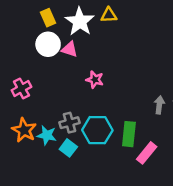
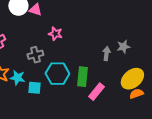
gray cross: (70, 123) -> (35, 55), moved
cyan square: (68, 148) -> (34, 88), turned -32

